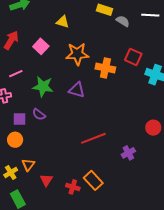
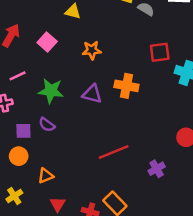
orange star: (77, 54) -> (92, 50), size x0.7
red square: (133, 57) -> (160, 52), turned -30
orange cross: (105, 68) -> (126, 86), moved
orange triangle: (28, 165) -> (46, 176), moved, turned 32

